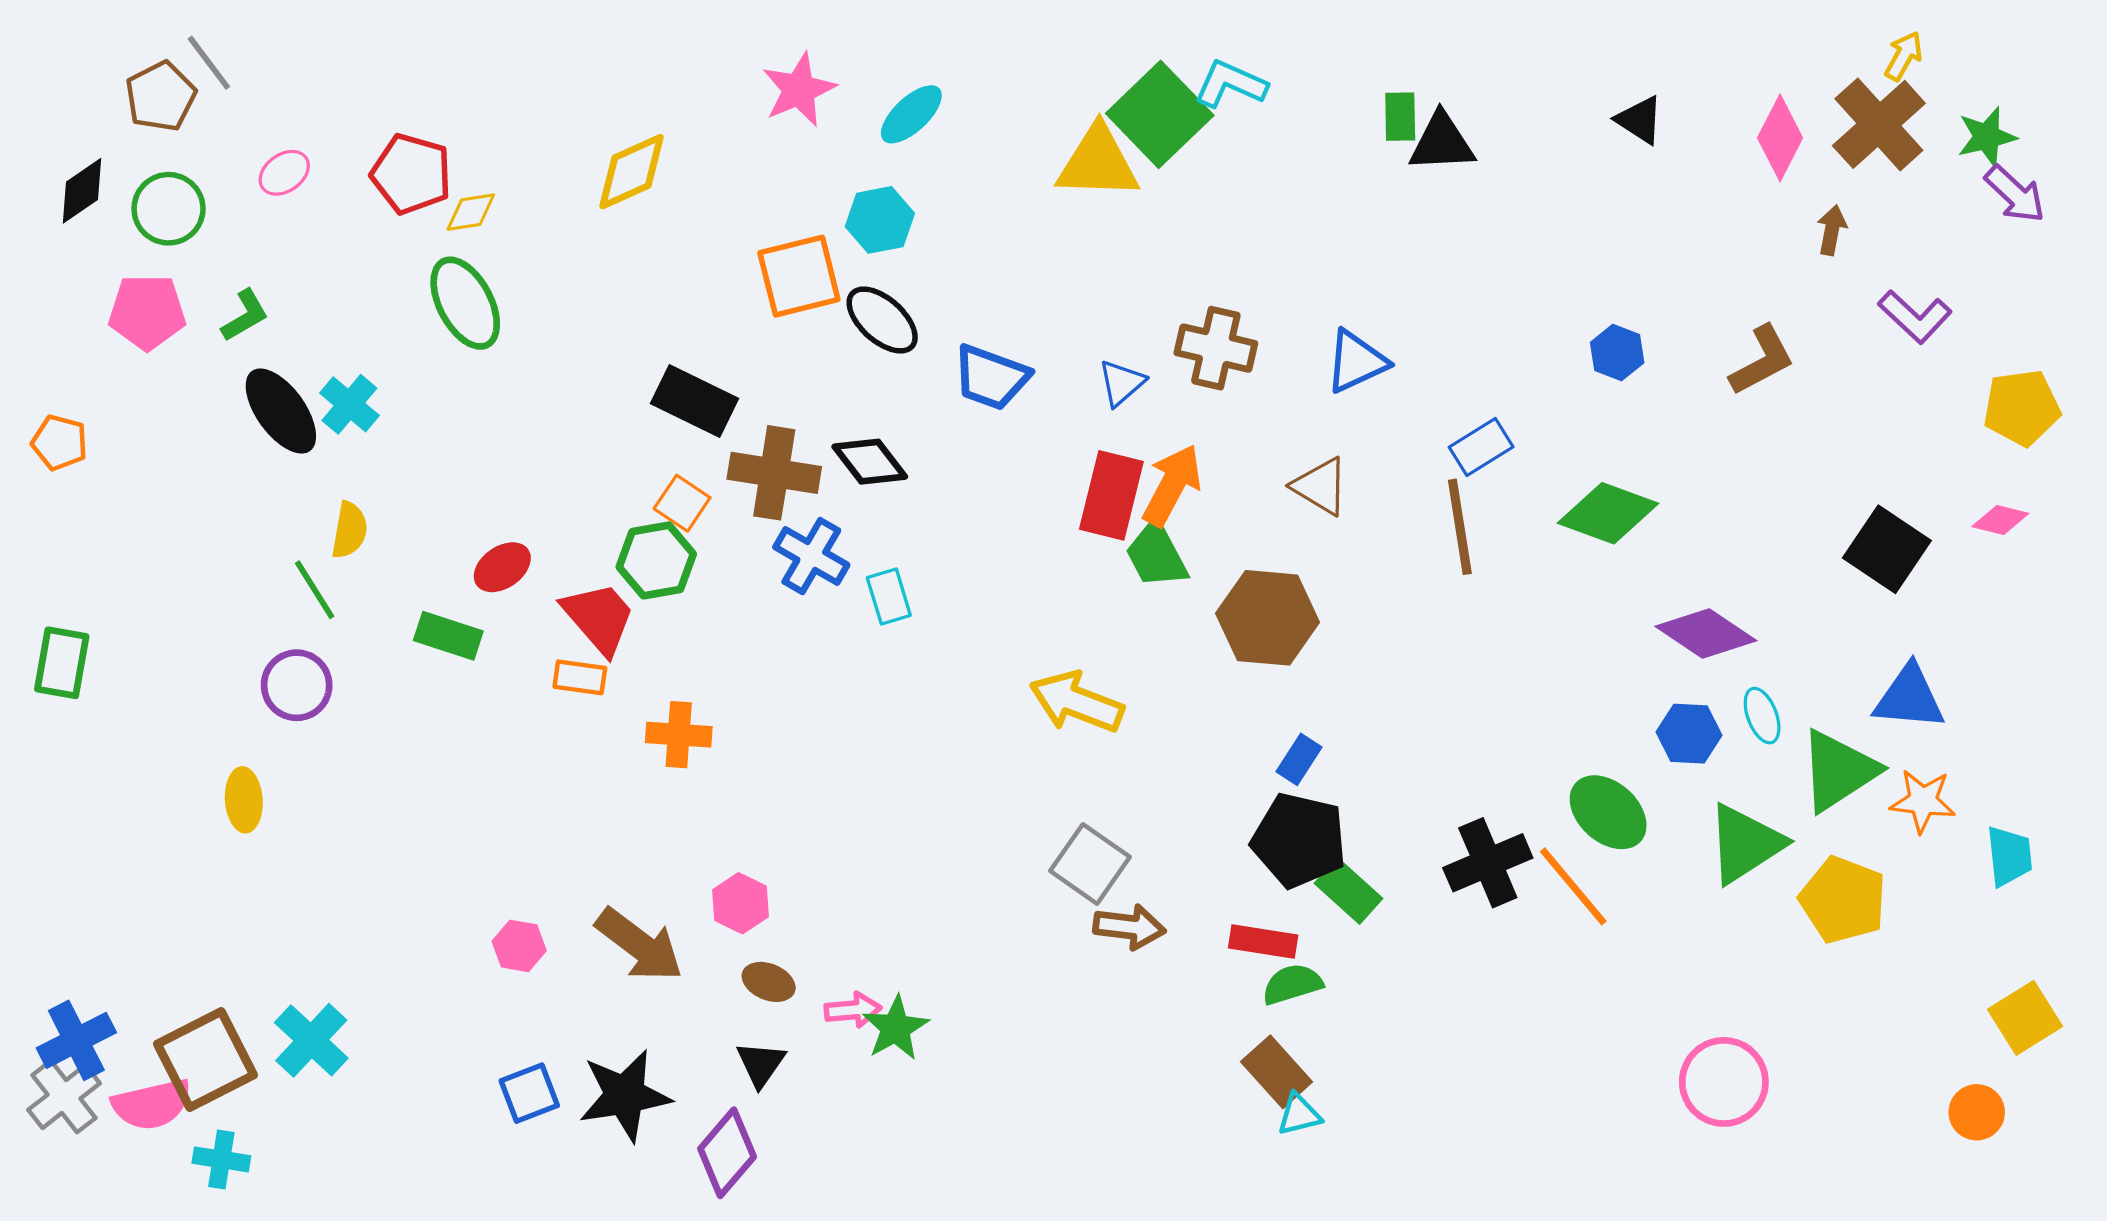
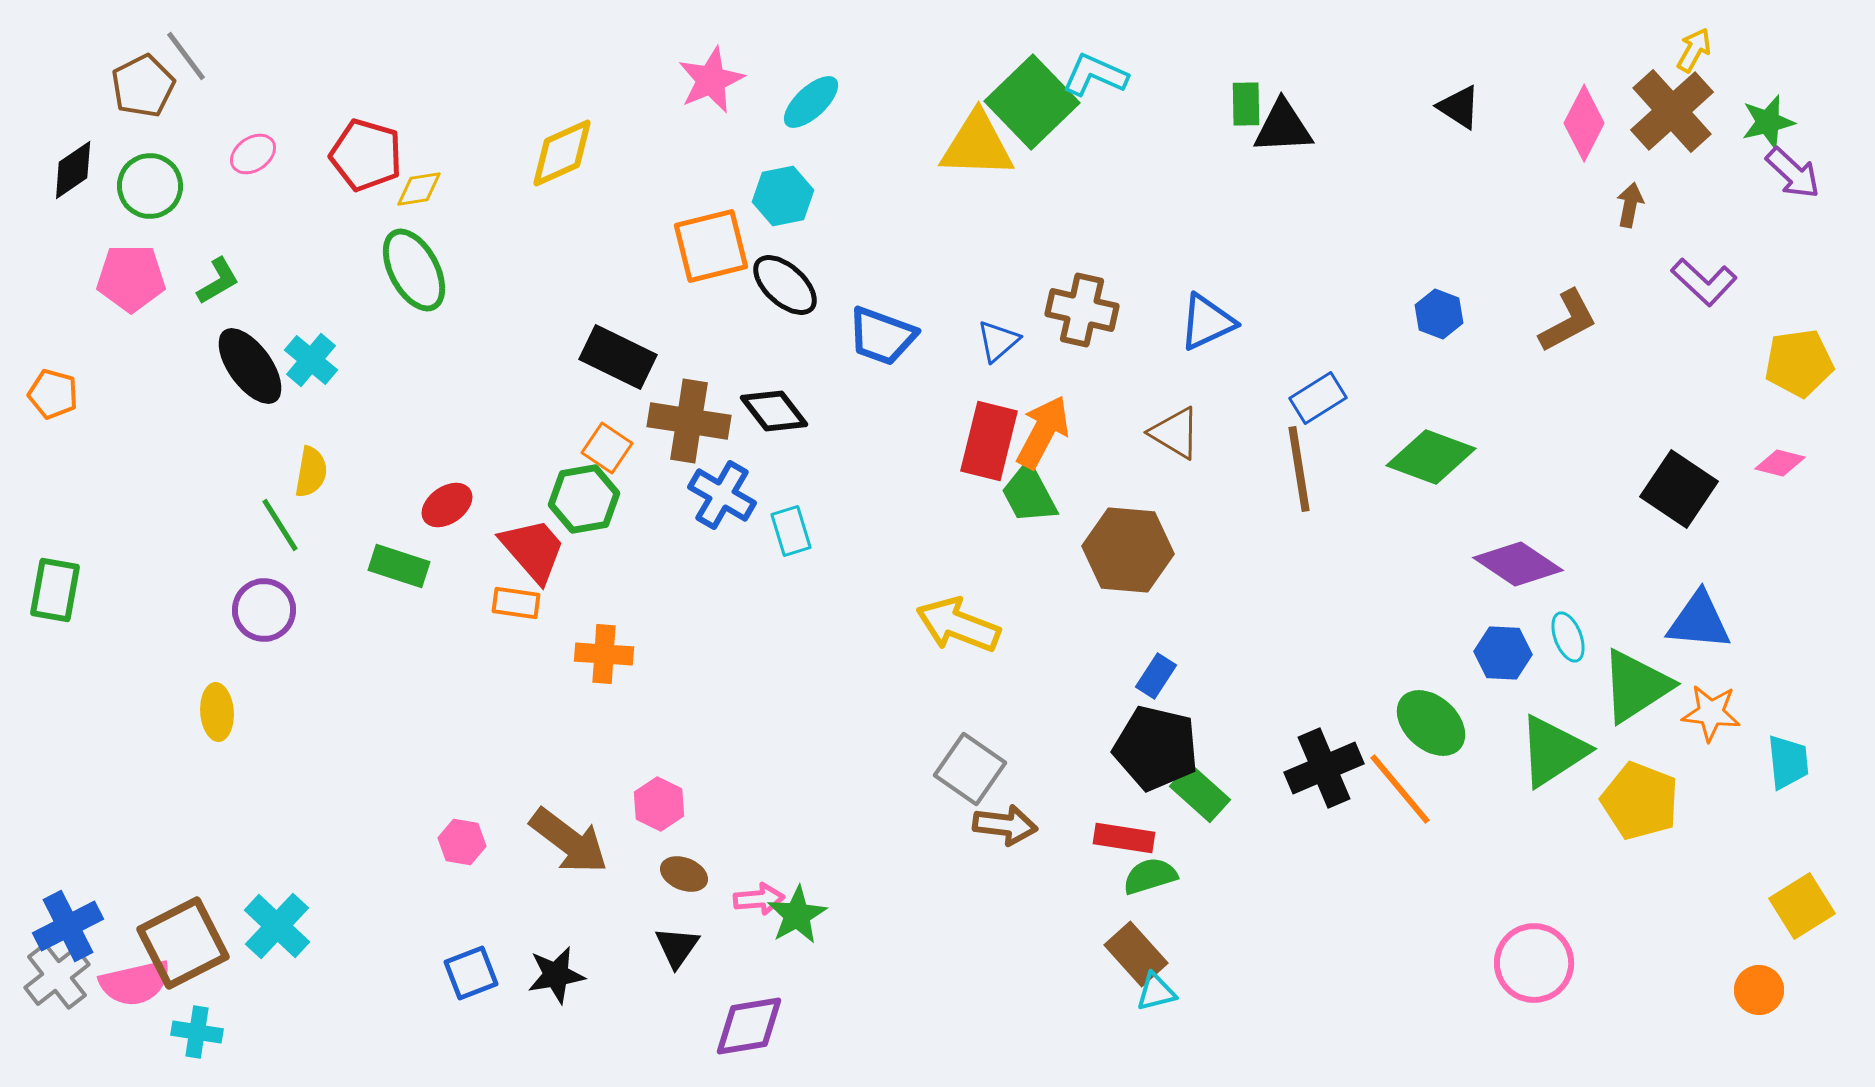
black star: (625, 1095) -> (556, 975), size x0.7
purple diamond: (727, 1153) -> (749, 1026), moved, turned 40

